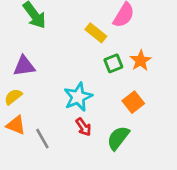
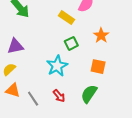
green square: (113, 63) -> (71, 43), moved
orange square: (133, 102) -> (98, 67), turned -35
red arrow: (83, 127) -> (59, 96), moved

